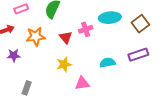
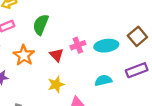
cyan ellipse: (110, 18) -> (106, 46), moved
orange star: (36, 36) -> (24, 55), turned -30

